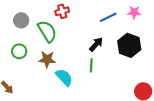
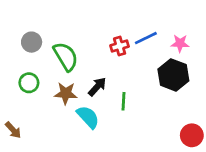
red cross: (62, 11) -> (120, 46), moved
pink star: (134, 12) -> (180, 43), moved
black arrow: (96, 44) -> (97, 87), moved

